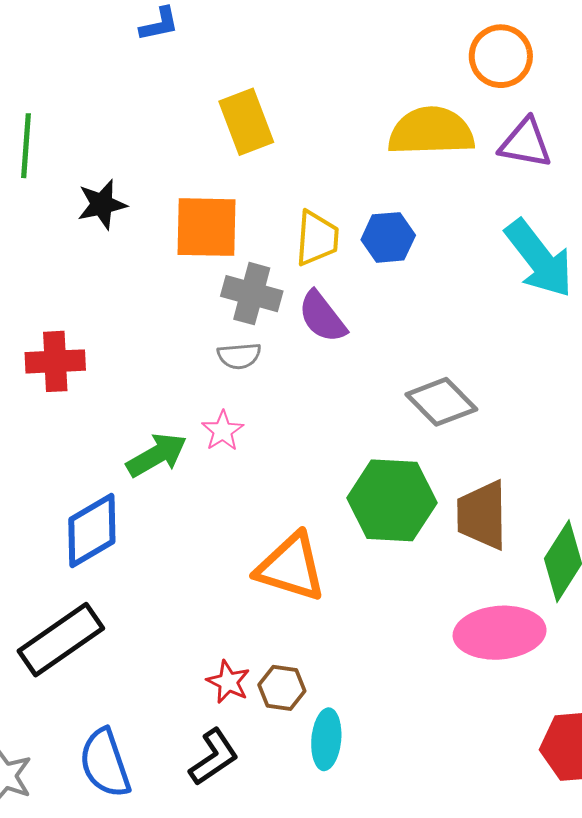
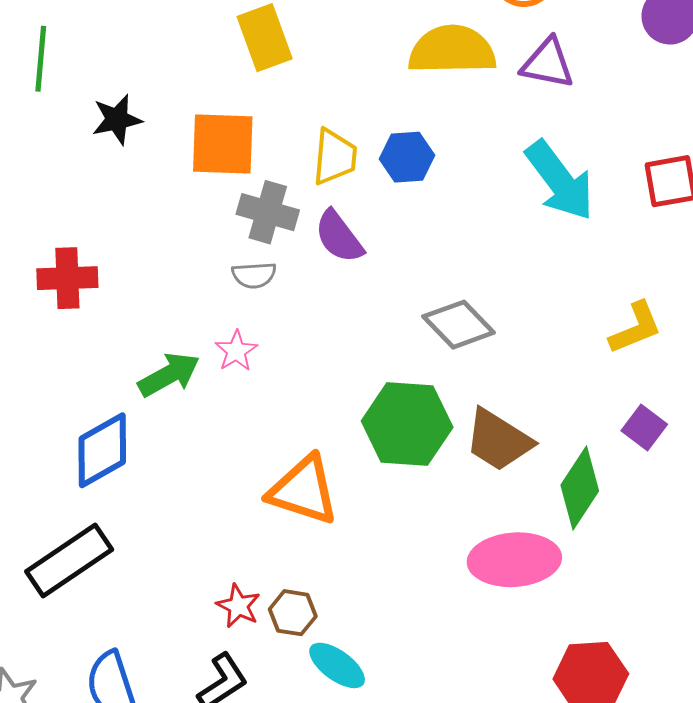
brown trapezoid: (482, 515) -> (498, 440), turned -58
cyan ellipse: (326, 739) -> (337, 665), turned -60

